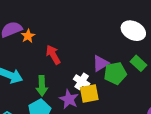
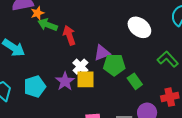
red arrow: (53, 55) -> (69, 35), moved
green rectangle: (138, 63) -> (135, 81), moved
green arrow: (42, 86) -> (48, 25), moved, turned 102

